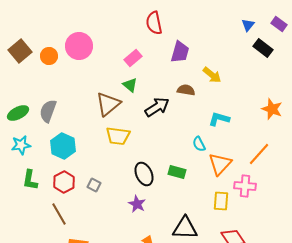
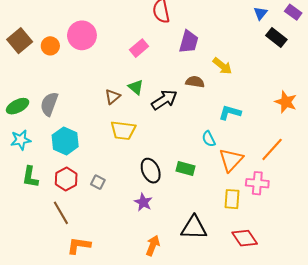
green triangle: (130, 85) -> (136, 87), moved
brown triangle: (108, 104) -> (113, 97), size x0.6

